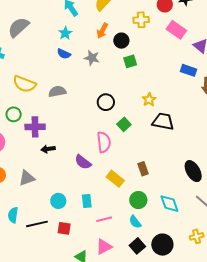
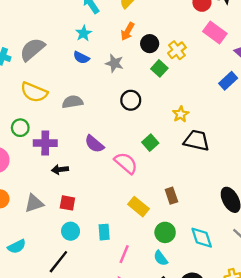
yellow cross: (141, 20) -> (177, 50), moved, turned -35
gray semicircle: (19, 27) -> (32, 49), moved
green square: (130, 61) -> (159, 68), turned -32
blue rectangle: (189, 70) -> (228, 81), turned -63
black circle: (106, 102) -> (131, 100), moved
pink semicircle: (104, 142) -> (126, 163), turned -45
purple semicircle: (83, 162) -> (94, 144), moved
cyan semicircle: (13, 215) -> (17, 246), turned -126
pink line: (104, 219) -> (124, 254), turned -56
black line: (37, 224) -> (58, 262), moved, turned -40
red square: (64, 228) -> (67, 203), moved

